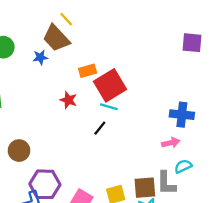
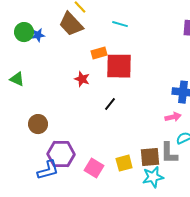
blue star: (40, 57) -> (38, 35), moved
red square: (110, 85) -> (119, 66), turned 32
cyan line: (109, 107) -> (120, 24), moved

